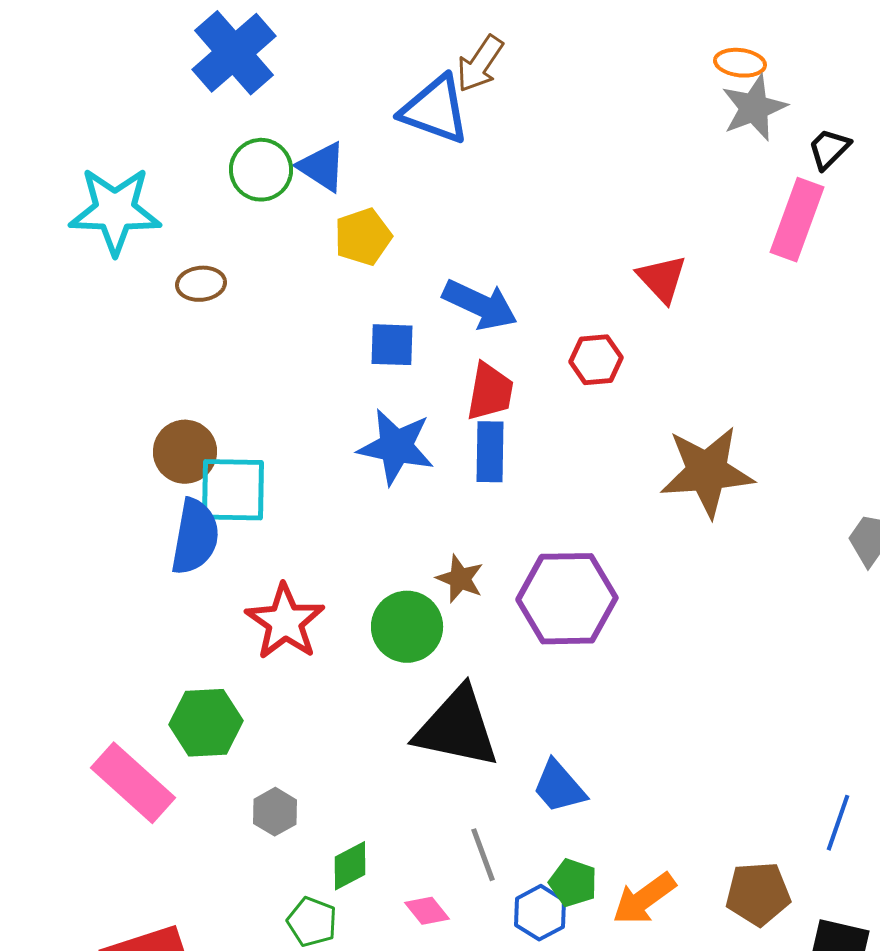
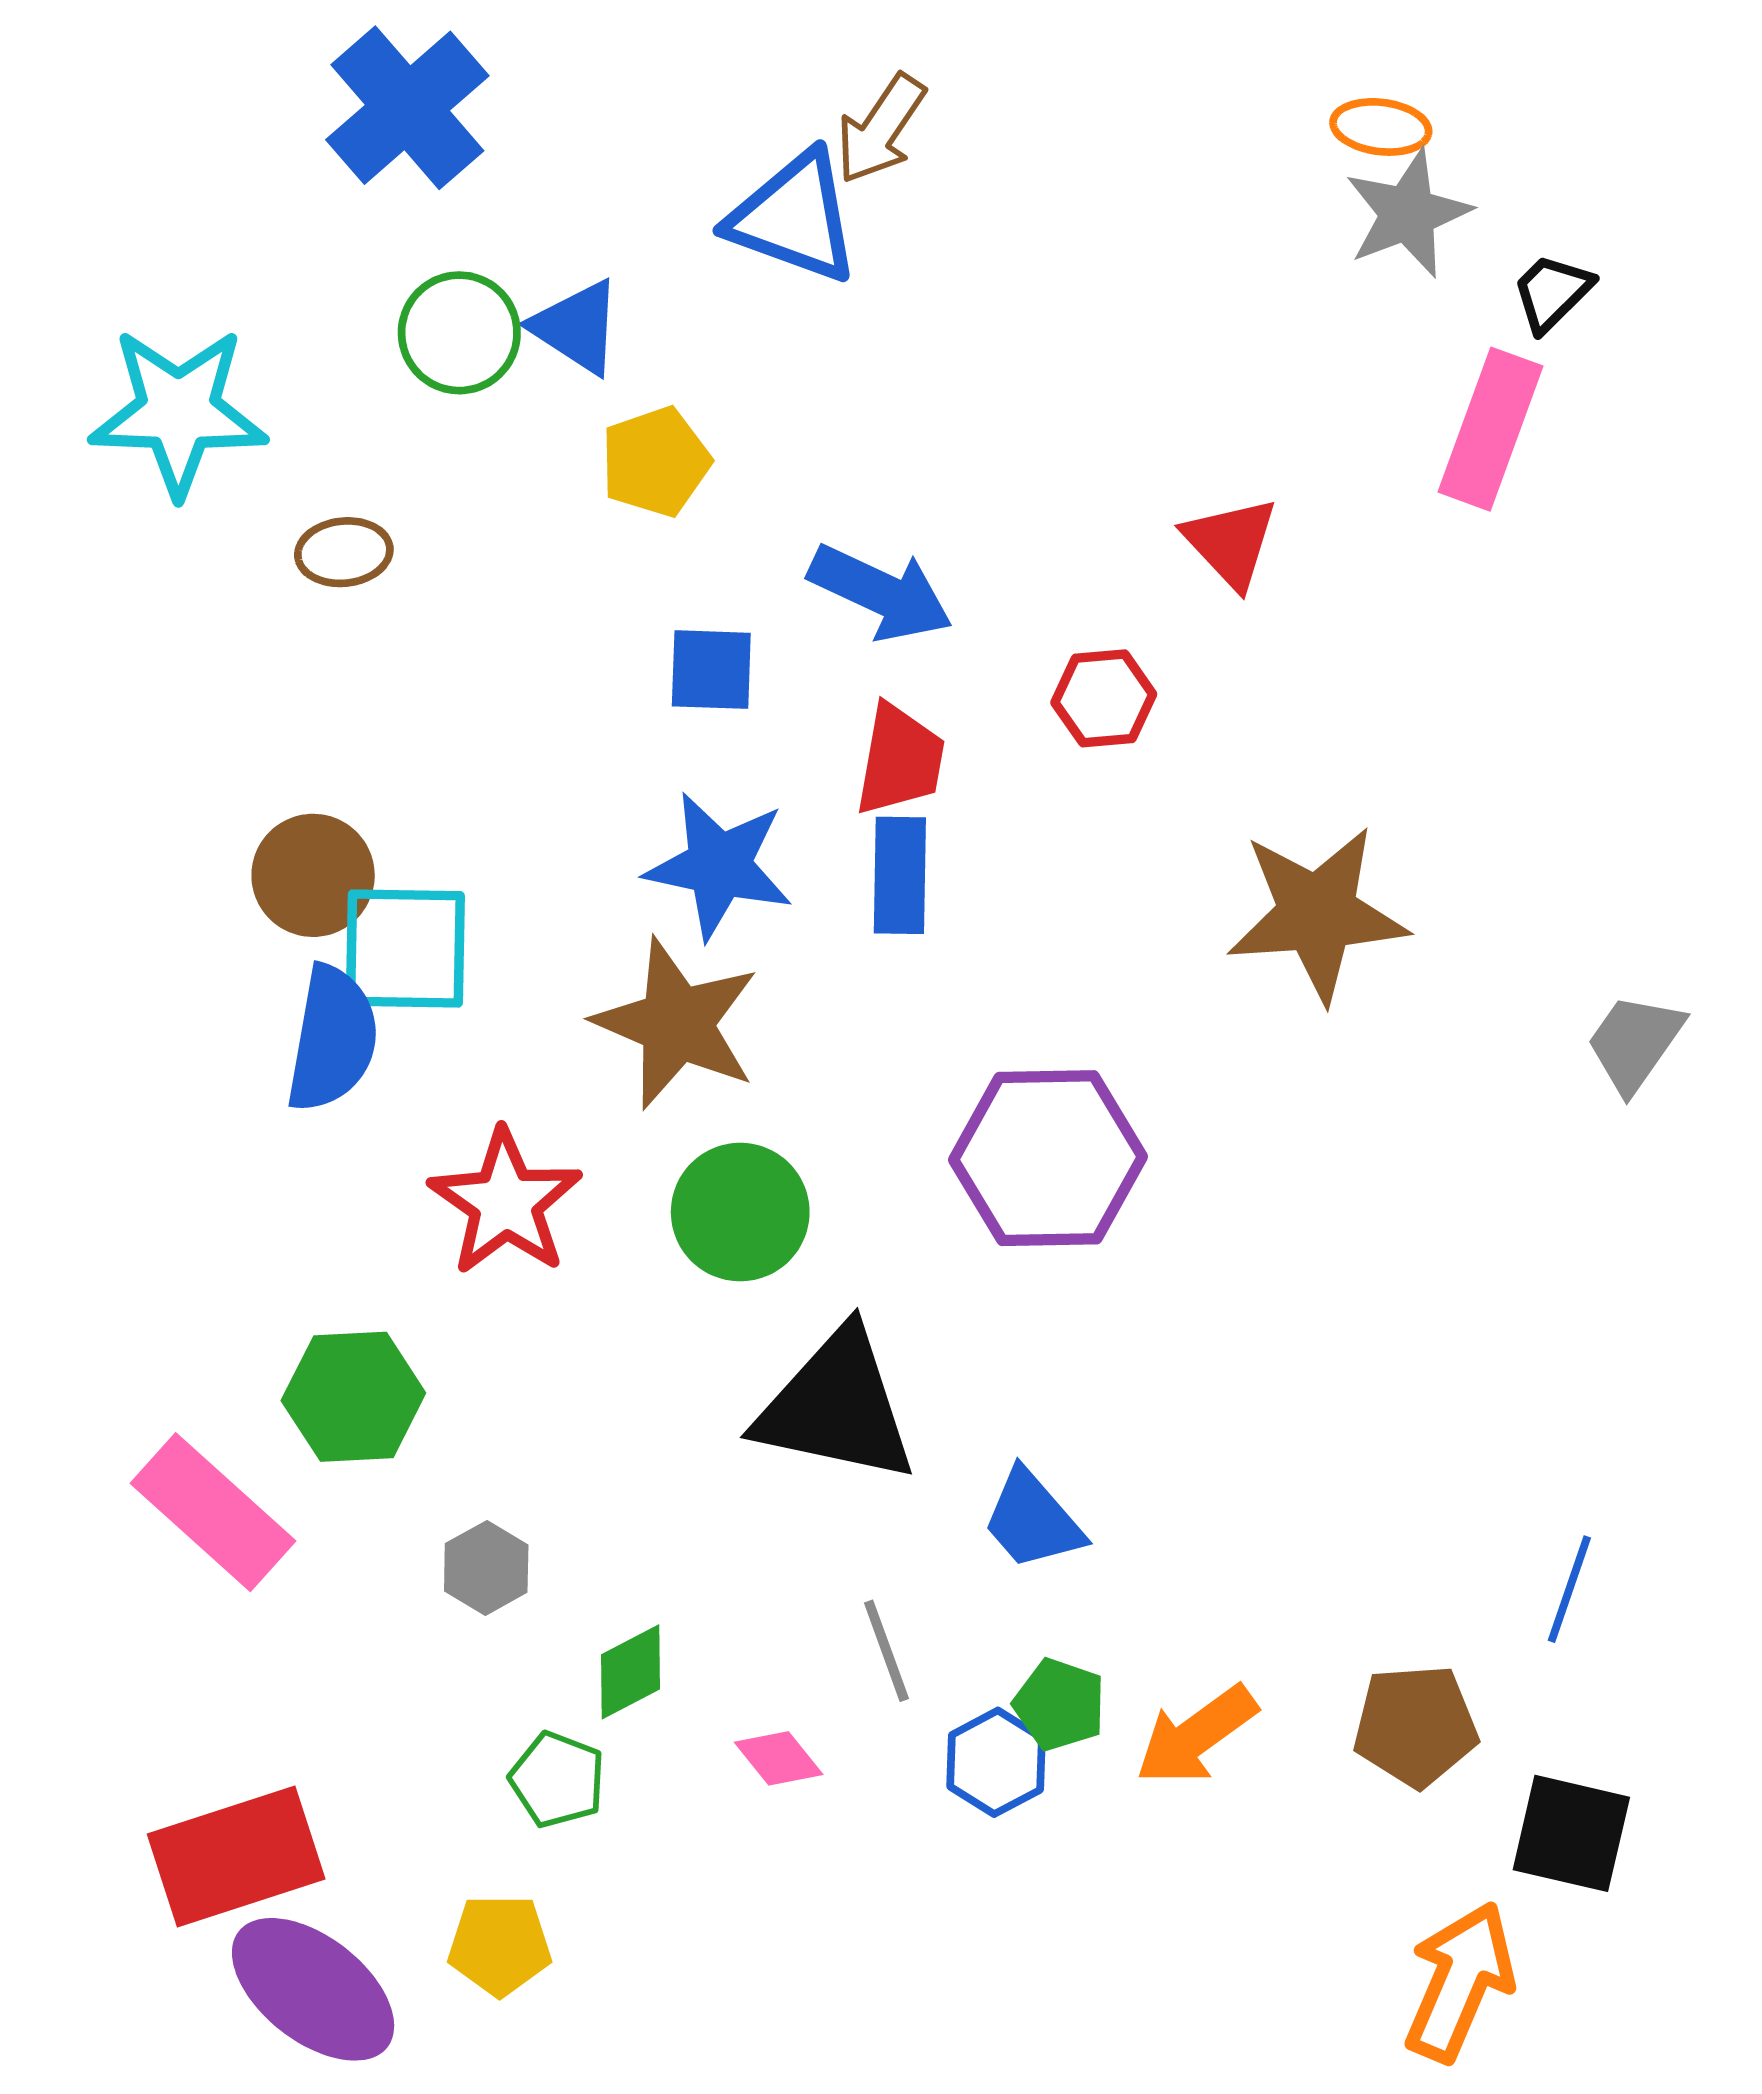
brown star: (460, 579) -> (677, 1024), moved, size x1.8

